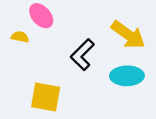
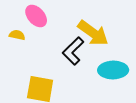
yellow arrow: (128, 35) -> (93, 33), moved

